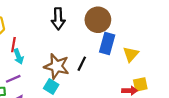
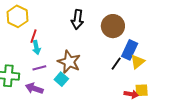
blue rectangle: (107, 43) -> (130, 50), moved
black line: (82, 64) -> (116, 64), moved
purple line: (13, 79) -> (39, 68), moved

